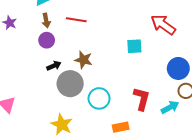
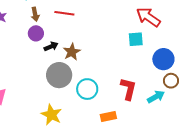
cyan square: (134, 46) -> (136, 39), moved
brown star: (83, 60) -> (72, 52), turned 30
black arrow: (54, 66) -> (51, 46), moved

